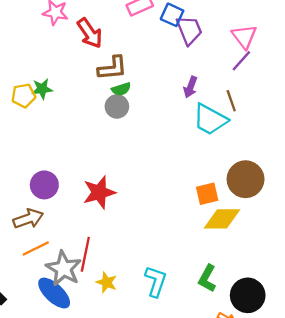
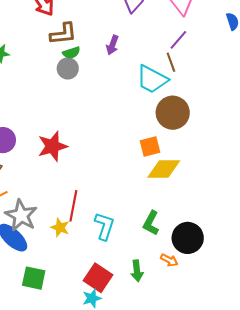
purple line: (241, 61) -> (178, 40), moved
purple arrow: (190, 87) -> (112, 45), moved
brown circle: (246, 179) -> (173, 113), moved
red line: (85, 254) -> (73, 206), moved

